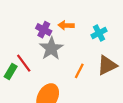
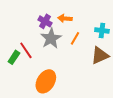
cyan cross: (99, 33) -> (102, 30), moved, turned 32
orange line: (79, 71) -> (75, 38), moved

